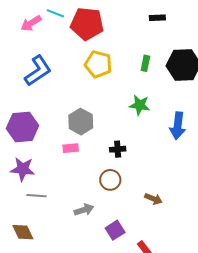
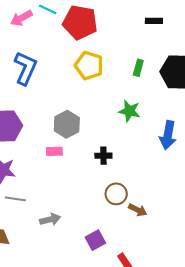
blue L-shape: (38, 71) -> (25, 68), turned -36
brown circle: (110, 180) -> (116, 194), moved
gray arrow: (84, 210) -> (50, 219), moved

